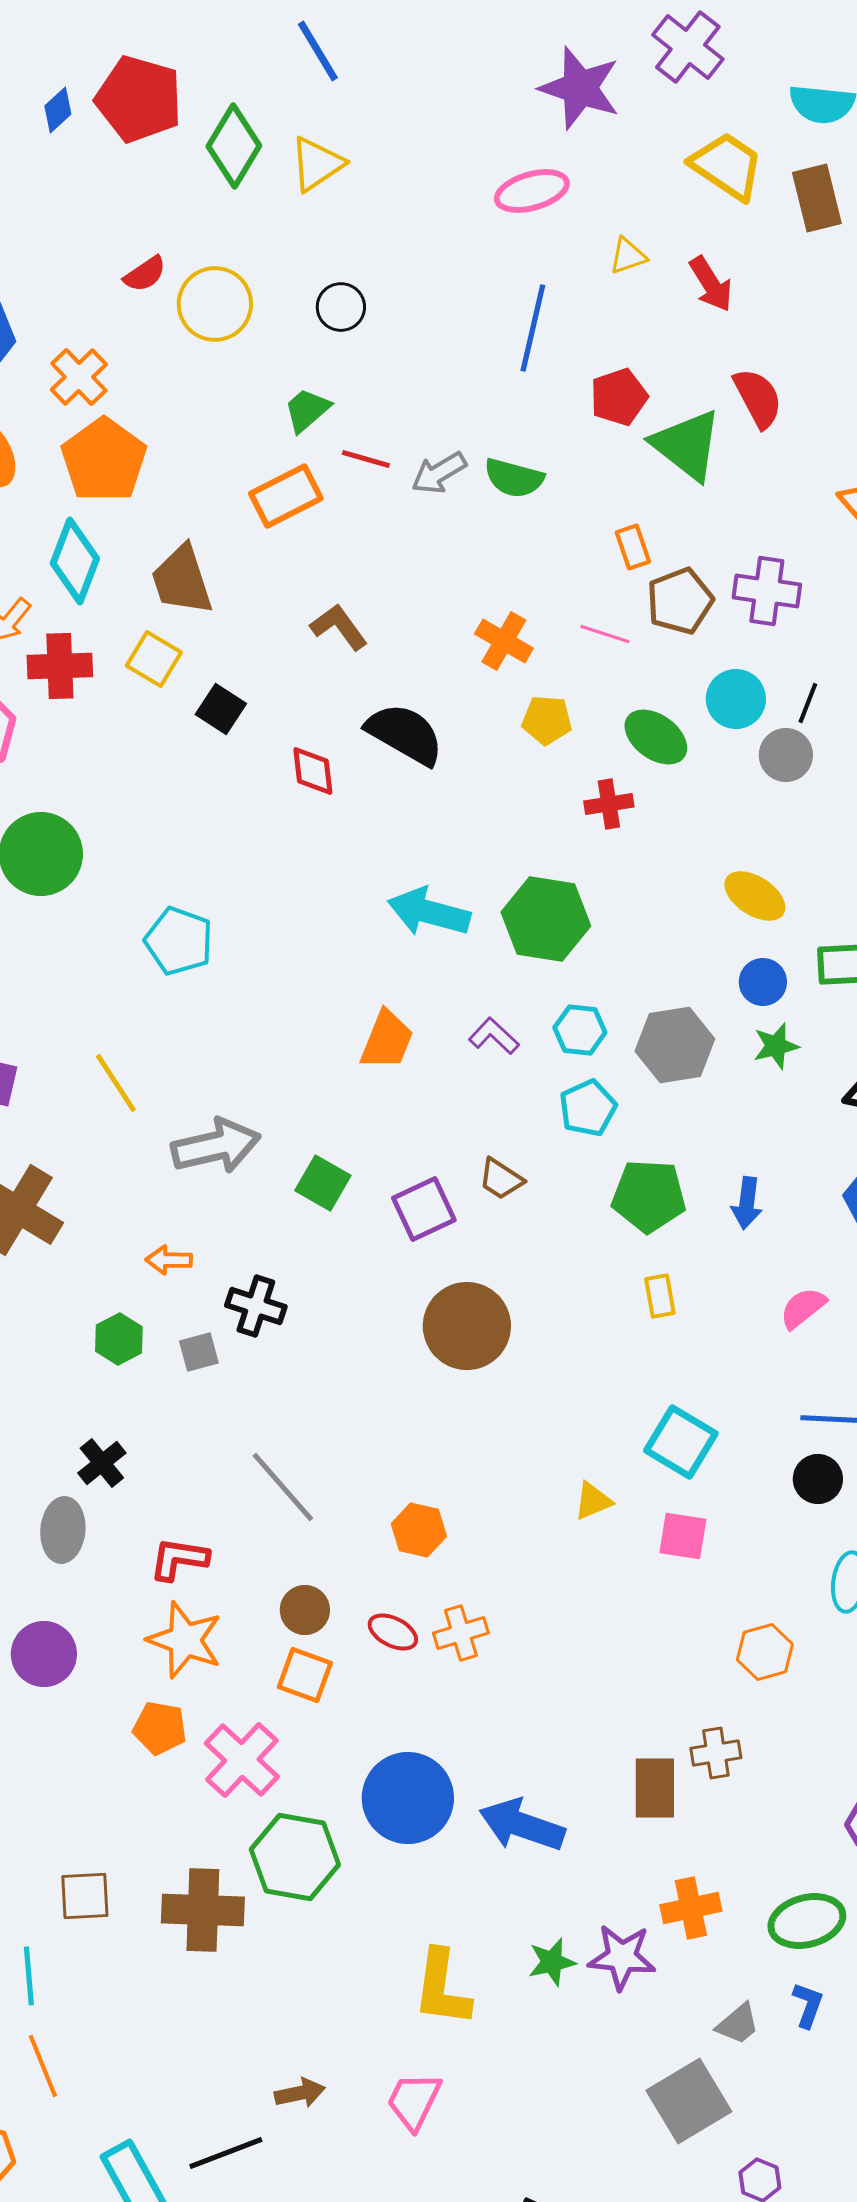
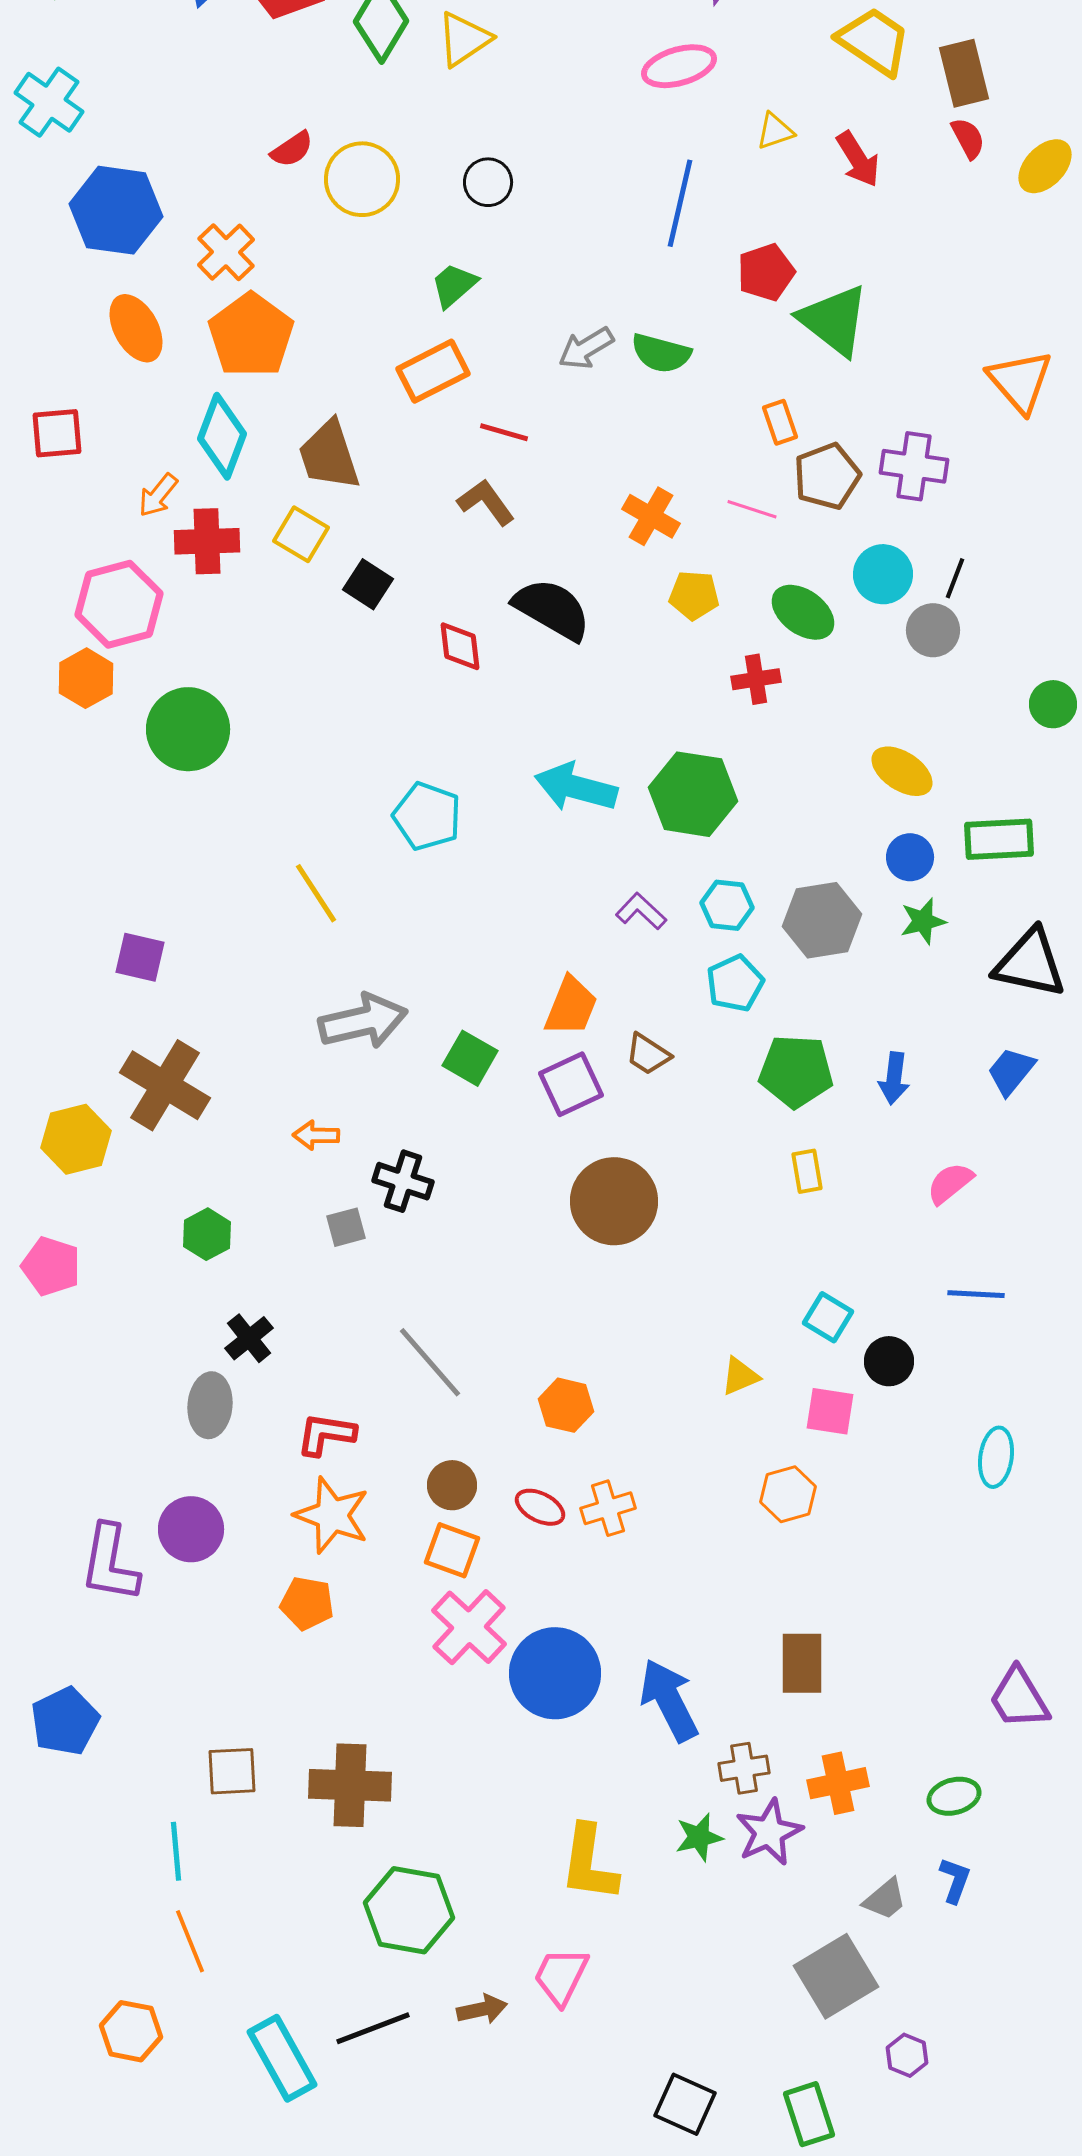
red semicircle: (758, 398) -> (968, 138), moved, size x0.7
red line: (366, 459) -> (504, 432), moved
cyan pentagon: (179, 941) -> (427, 816), moved
orange trapezoid: (387, 1040) -> (571, 1006), moved
yellow line: (116, 1083) -> (316, 893), moved
green hexagon: (119, 1339) -> (207, 1234), moved
cyan square: (681, 1442) -> (828, 1317), size x0.7
black circle: (818, 1479) -> (889, 1361), moved
orange hexagon: (765, 1652) -> (788, 1494), moved
brown cross: (716, 1753) -> (744, 1768), moved
pink cross: (242, 1760) -> (469, 1627), moved
blue arrow: (522, 1825) -> (669, 1700), turned 44
green hexagon: (295, 1857) -> (409, 1910), moved
green ellipse: (807, 1921) -> (954, 1796), size x0.7
purple star: (622, 1957) -> (769, 1832), turned -30
brown arrow: (300, 2093) -> (482, 2009), moved

